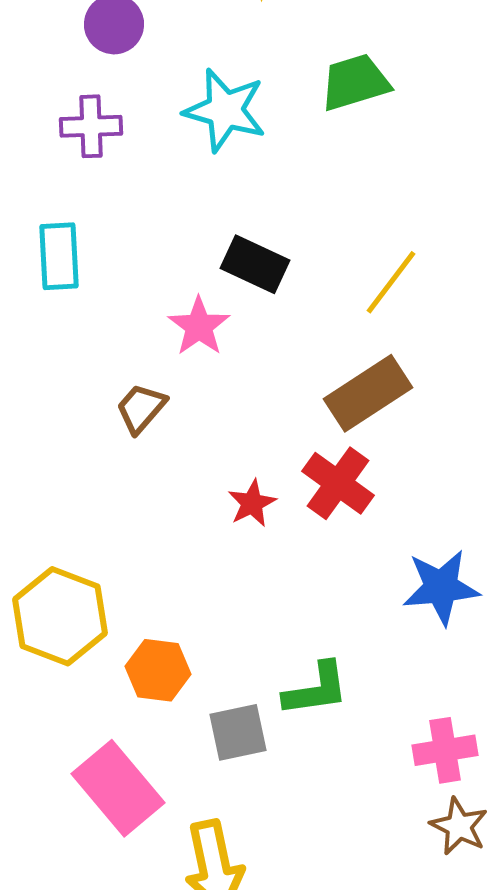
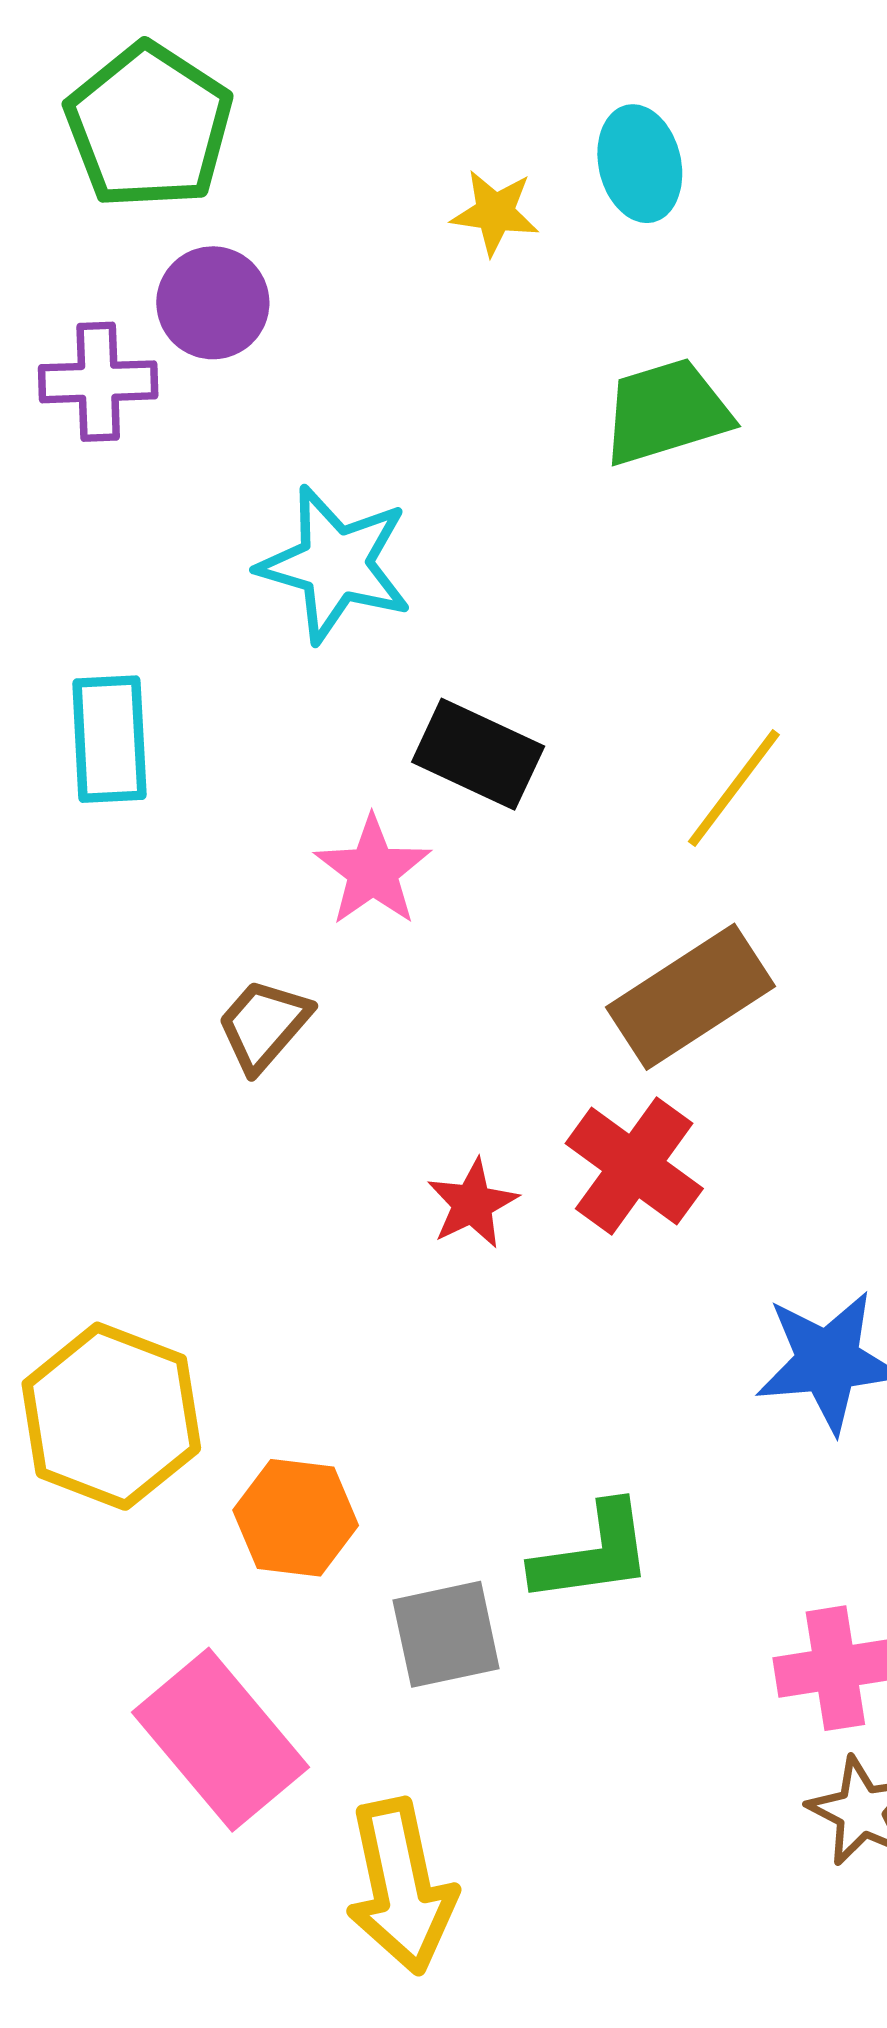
cyan star: (225, 110) -> (335, 564), moved
purple cross: (91, 126) -> (98, 382), moved

